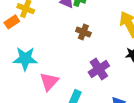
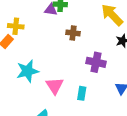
purple cross: (99, 69) -> (96, 62), turned -30

